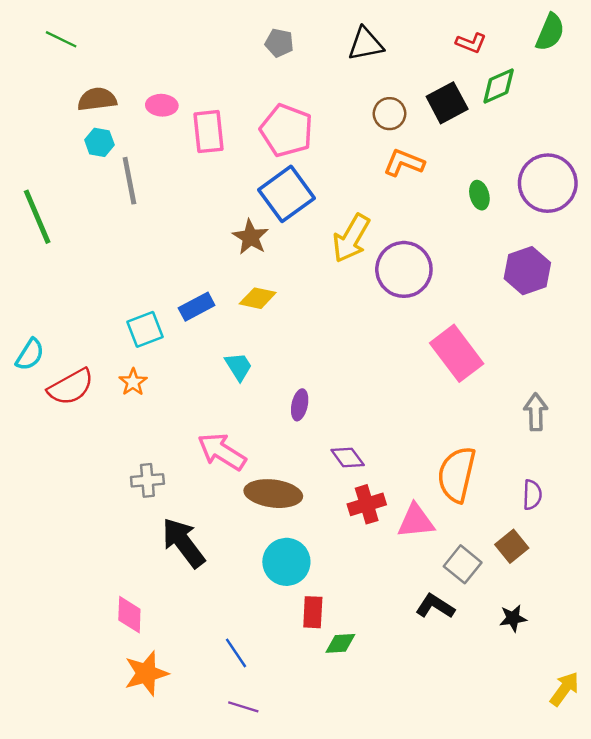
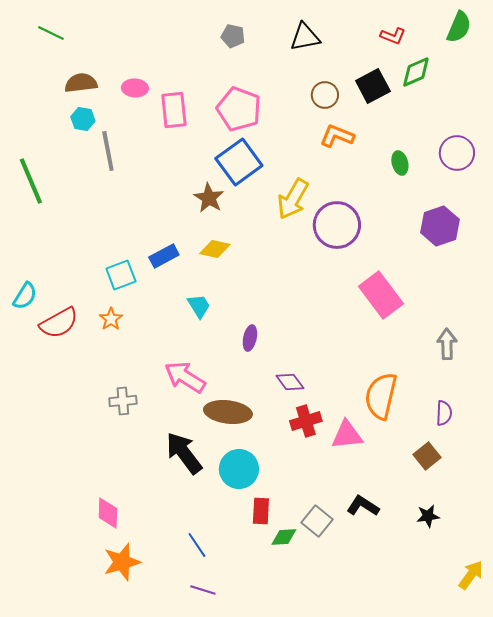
purple circle: (548, 183) -> (457, 153), size x0.7
black arrow: (183, 543) -> (184, 453), moved
gray square: (463, 564) -> (317, 521), moved

